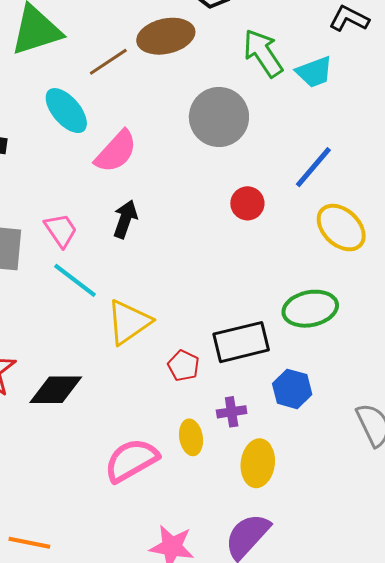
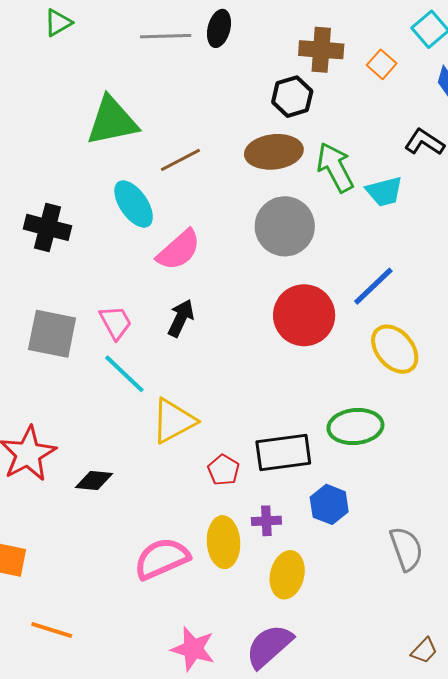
brown ellipse: (166, 36) -> (274, 152), moved
red circle: (247, 203) -> (304, 315), size x1.8
black diamond: (56, 390) -> (94, 481), size x0.7
yellow ellipse: (191, 437) -> (223, 542), size x1.4

